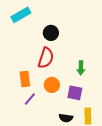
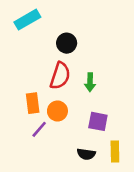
green arrow: (81, 68) -> (90, 82), moved
orange circle: (52, 85) -> (57, 111), moved

